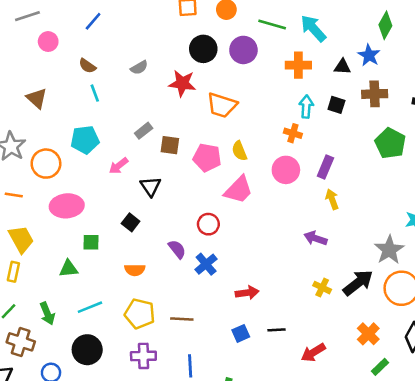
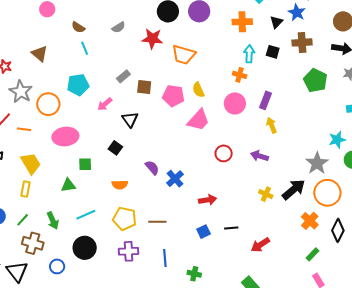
black triangle: (342, 67) -> (276, 22), turned -48
red circle: (208, 224) -> (224, 153), moved
orange cross: (368, 334) -> (310, 221), moved

